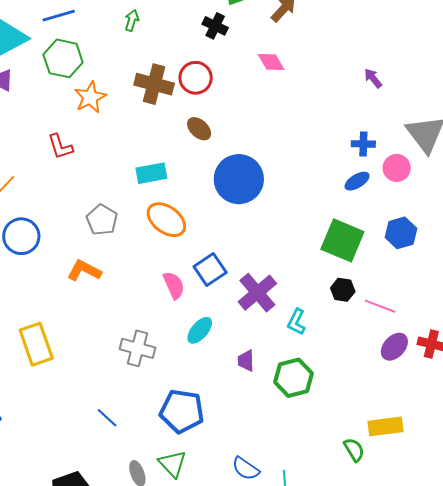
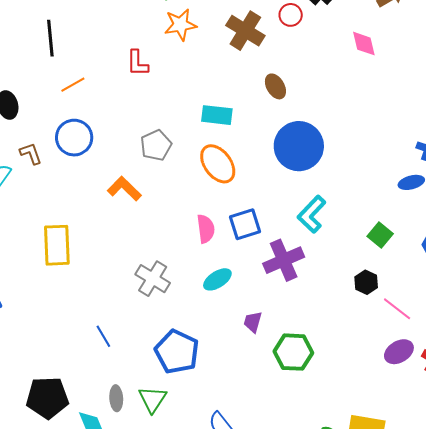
red circle: (196, 78) -> (291, 15), moved, size x0.7
green square: (342, 240) -> (380, 235), size x0.6
cyan L-shape: (296, 322) -> (312, 214), moved, size x1.4

